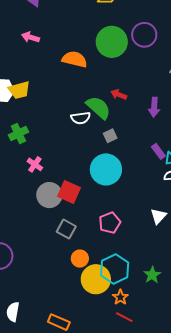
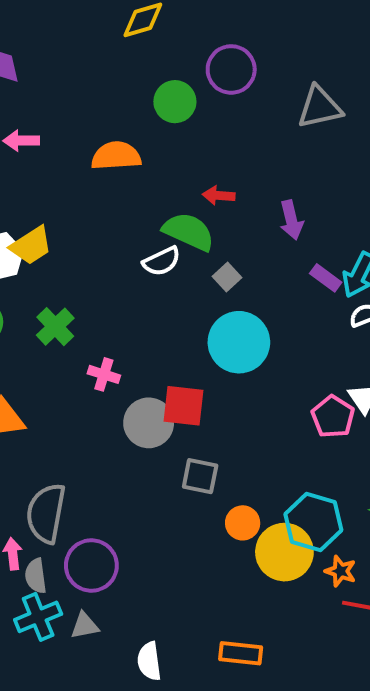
green circle: (112, 42) -> (175, 102), size x0.7
purple arrow: (154, 107) -> (291, 220), moved
pink pentagon: (110, 223) -> (333, 417), moved

